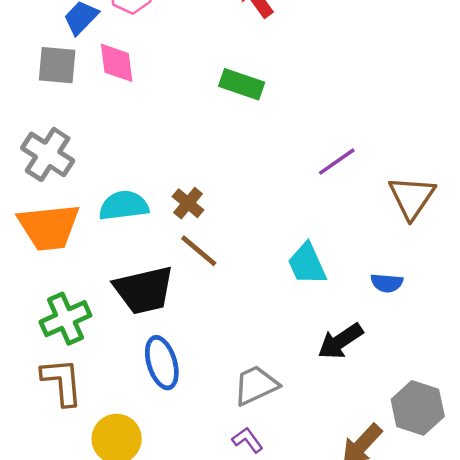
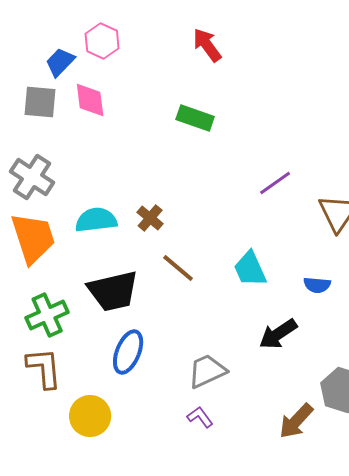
orange trapezoid: (49, 227) -> (33, 238), turned -102
brown line: (199, 251) -> (178, 268), moved
blue ellipse: (162, 363) -> (128, 352), turned 39

